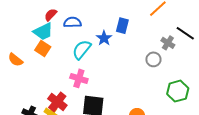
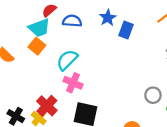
blue star: (104, 38) -> (108, 18), moved
cyan semicircle: (82, 50) -> (67, 60), moved
gray circle: (153, 59) -> (153, 95), moved

